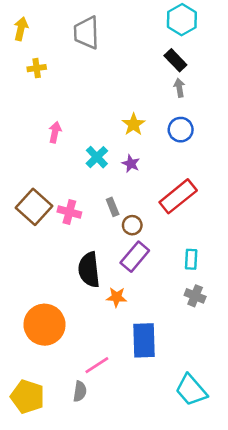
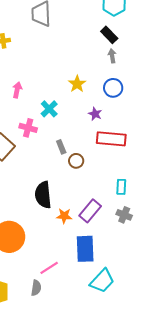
purple star: (131, 164) -> (95, 114), moved
red rectangle: (178, 196) -> (111, 139), turned 44
pink cross: (69, 212) -> (28, 128), moved
purple rectangle: (135, 257) -> (90, 211), moved
cyan trapezoid: (191, 390) -> (102, 281), moved, turned -96

